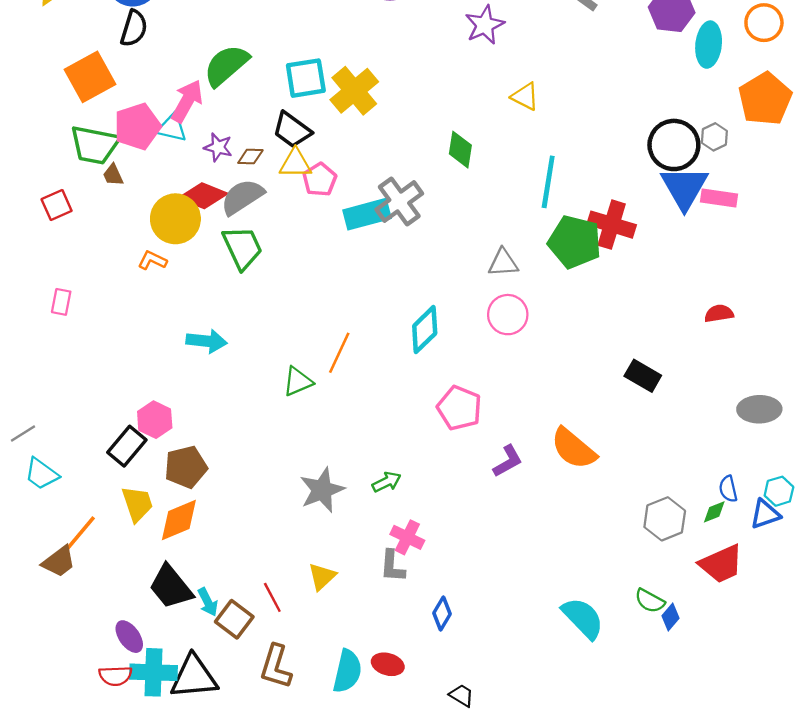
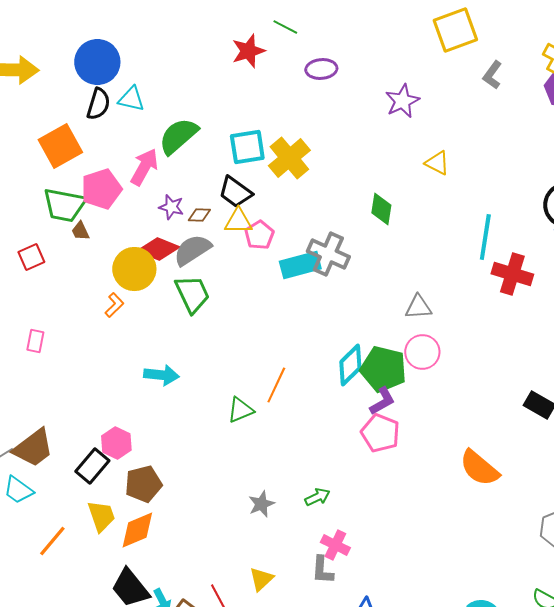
cyan triangle: (172, 128) -> (131, 99), moved
cyan line: (548, 182) -> (485, 237), moved
gray cross: (399, 202) -> (328, 254), turned -30
green pentagon: (575, 242) -> (383, 369), moved
orange L-shape: (152, 260) -> (114, 305), turned 110
purple L-shape: (508, 461) -> (382, 401), moved
gray star: (322, 490) -> (261, 504), size x0.7
brown trapezoid: (59, 562) -> (33, 448), moved, size x1.4

